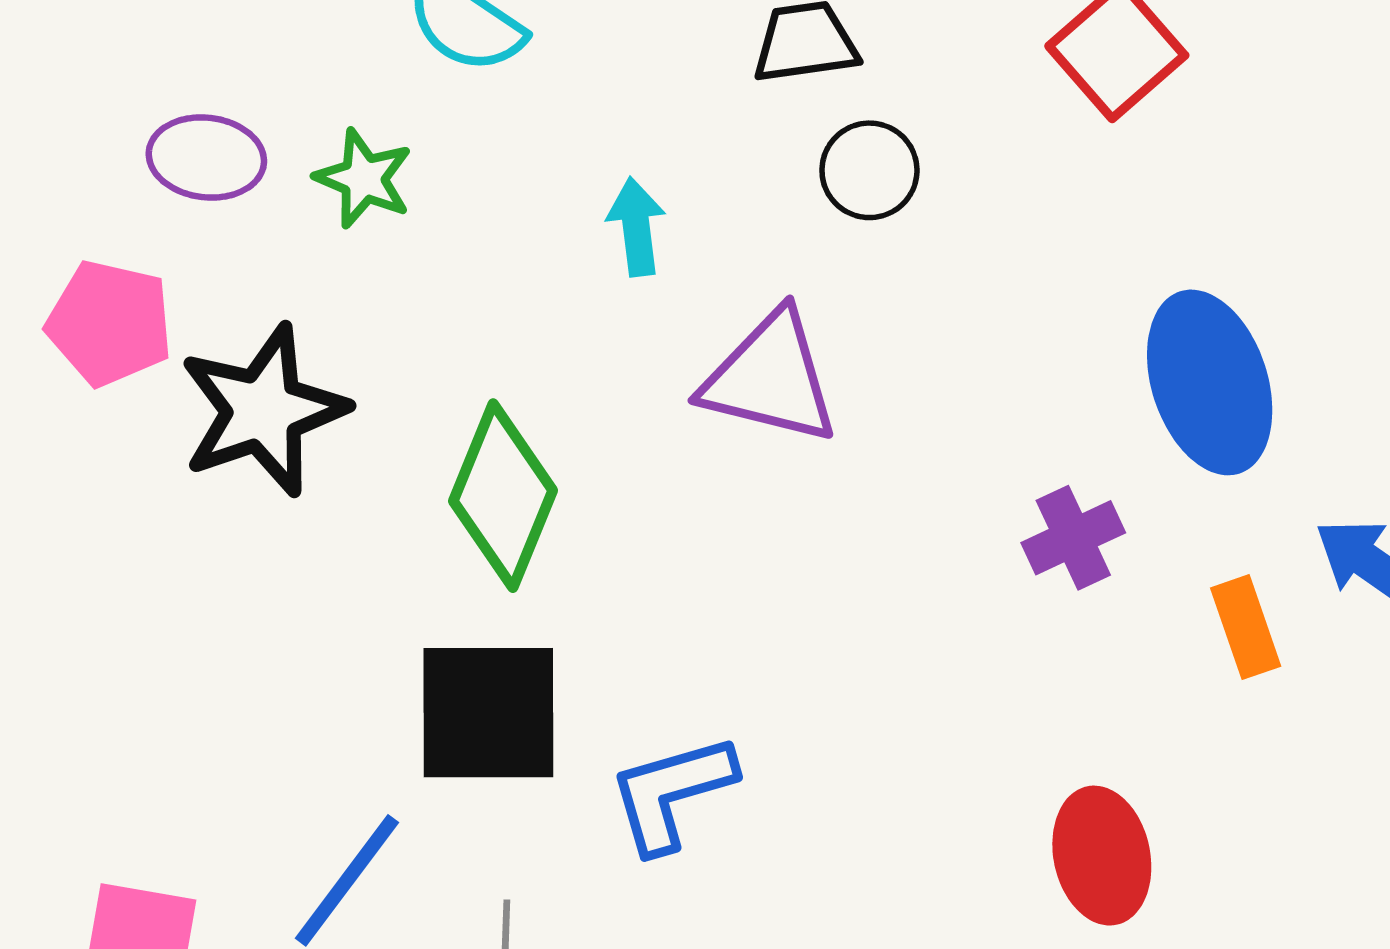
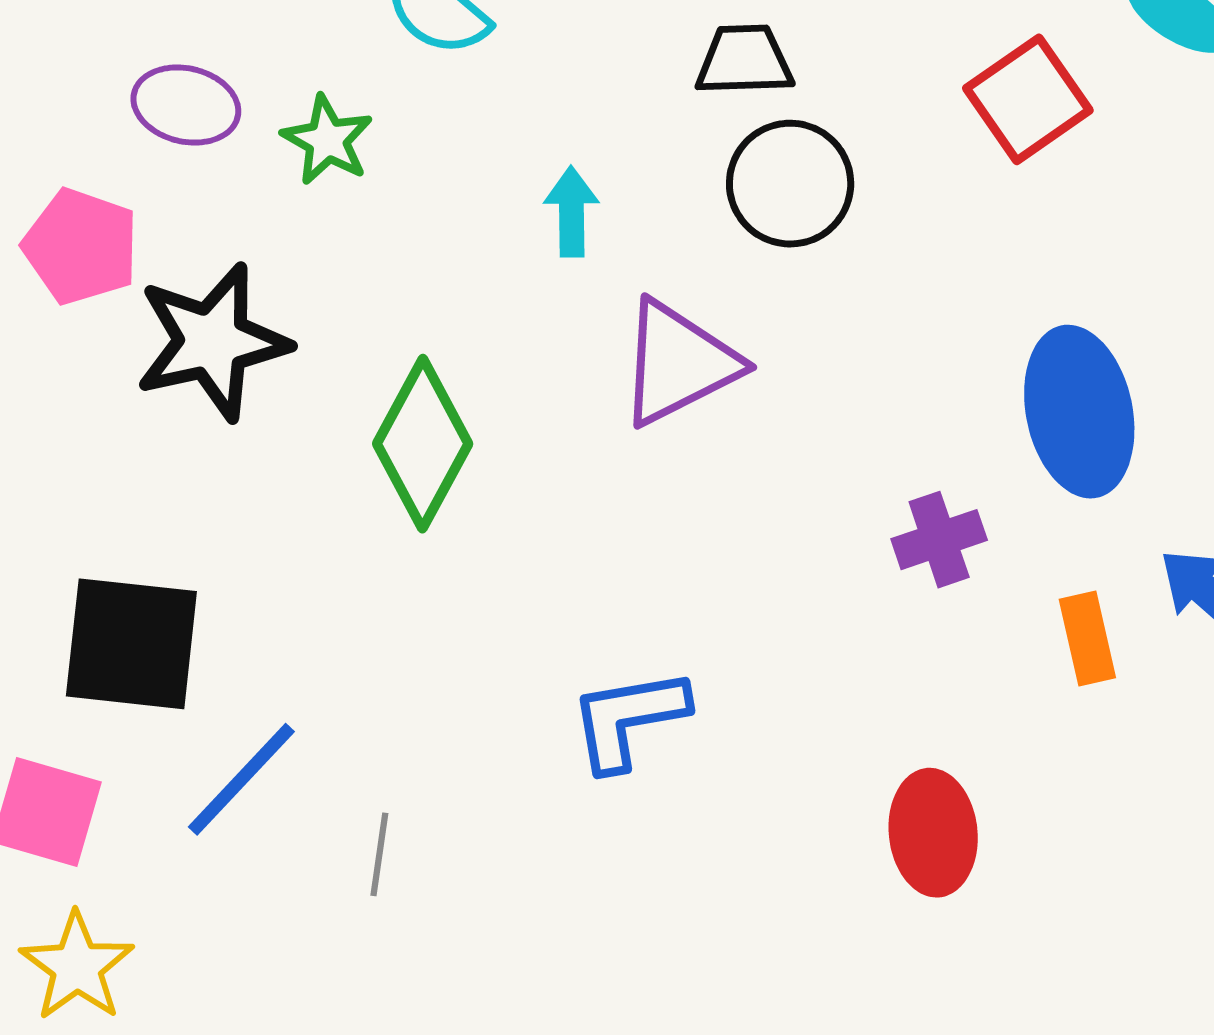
black circle: (869, 170) -> (790, 184), size x1.4
purple triangle: (770, 378) -> (679, 363), turned -47
black square: (488, 713) -> (131, 644), moved
blue L-shape: (672, 793) -> (629, 719), moved

